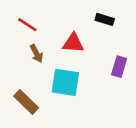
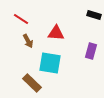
black rectangle: (105, 19) -> (94, 15), moved
brown rectangle: (26, 102) -> (32, 83), moved

